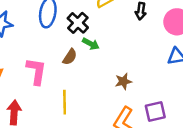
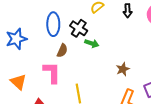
brown semicircle: (70, 57) -> (62, 51), moved

